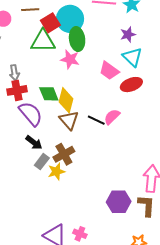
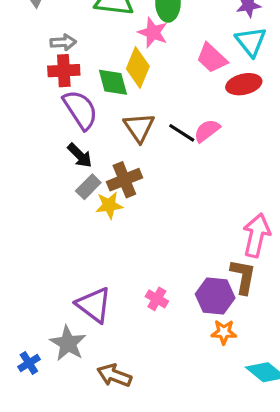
gray arrow: (14, 73) -> (63, 42), turned -91
yellow diamond: (66, 100) -> (138, 67), moved
purple hexagon: (119, 202) -> (215, 296), moved
pink cross: (80, 234) -> (157, 299), moved

